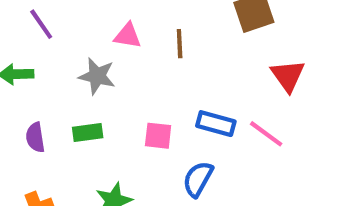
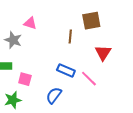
brown line: (180, 44) -> (70, 36), moved
pink square: (158, 136) -> (25, 79), moved

